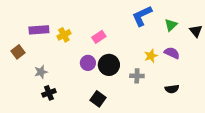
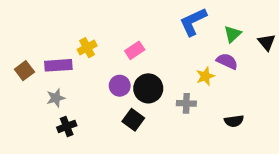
purple rectangle: (39, 30) -> (58, 65), moved
purple semicircle: (172, 53) -> (227, 61), moved
black square: (98, 99) -> (133, 120), moved

